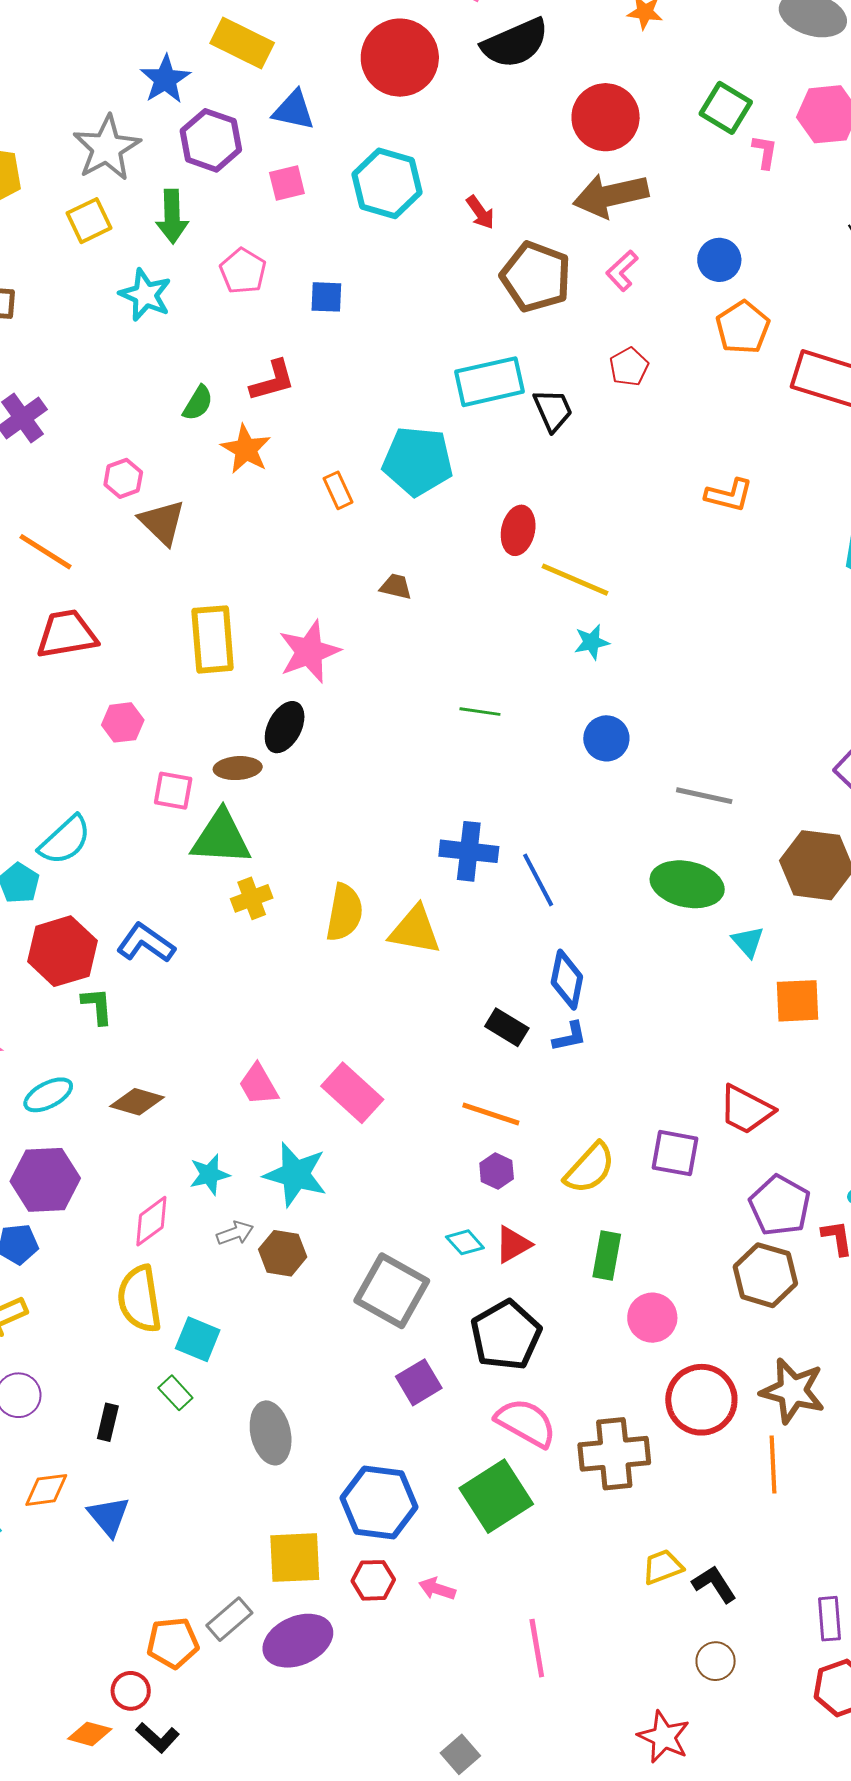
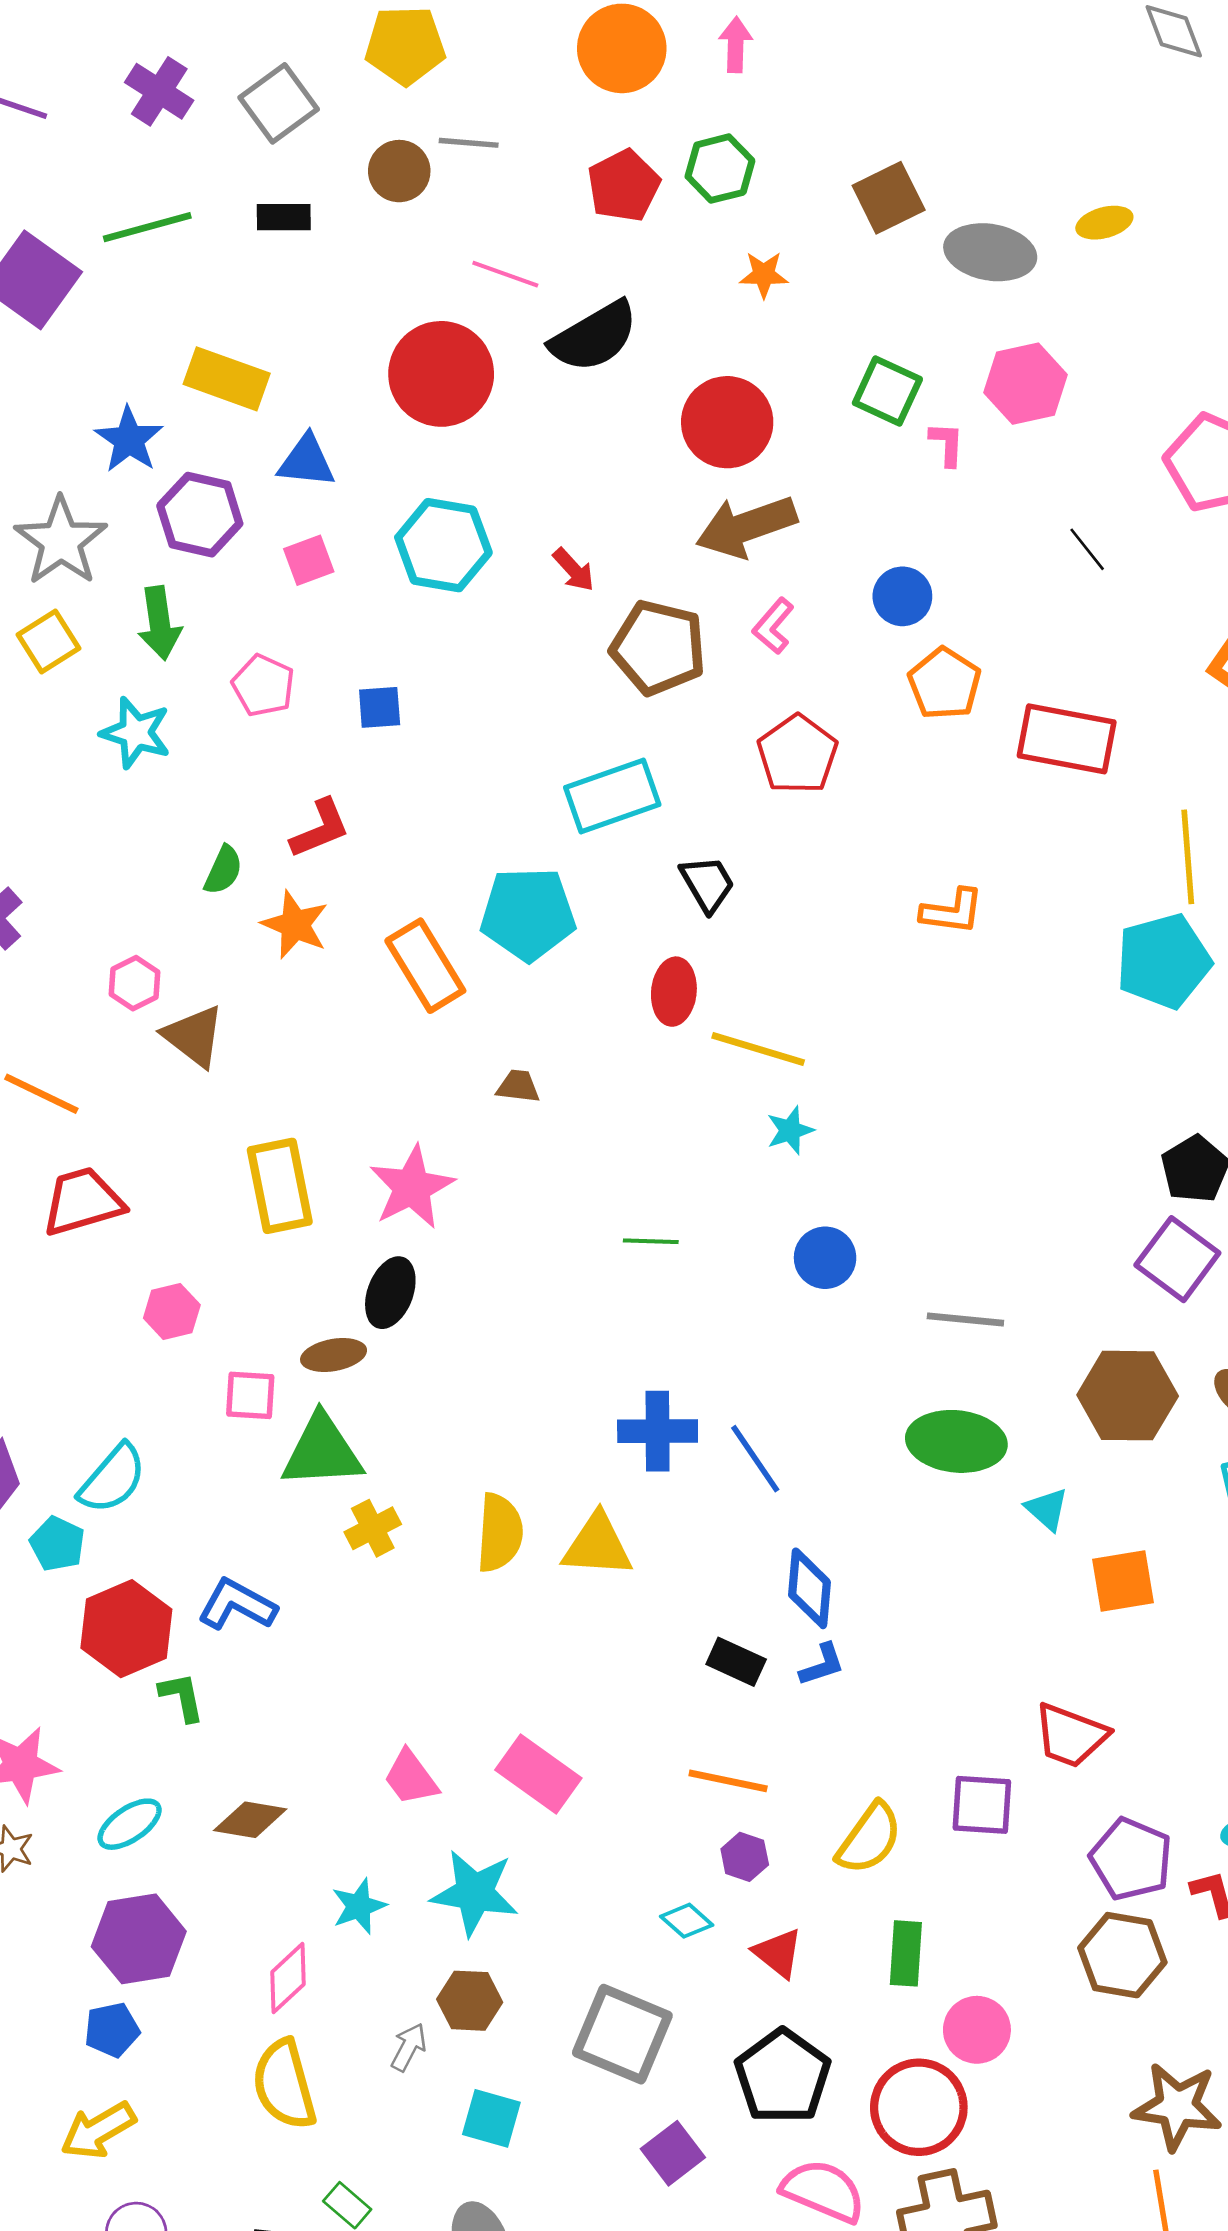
red pentagon: (629, 367) -> (797, 754), size x1.5
black trapezoid: (553, 410) -> (707, 884), moved
orange rectangle: (338, 490) -> (425, 966), size x1.8
gray arrow: (235, 1233) -> (409, 2047), moved, turned -36
cyan diamond: (465, 1242) -> (687, 1921), moved
red triangle: (513, 1244) -> (778, 1953), turned -45
cyan square: (198, 1339) -> (491, 2118), moved
red circle: (701, 1400) -> (919, 2107), moved

